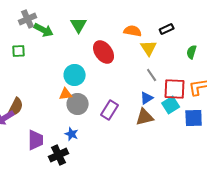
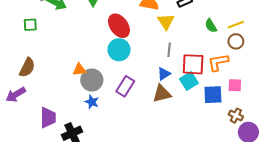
green semicircle: (192, 52) -> (211, 26), turned -48
cyan circle: (75, 75) -> (119, 50), moved
gray line: (152, 75) -> (169, 50), turned 40
brown semicircle: (16, 107) -> (27, 67), moved
blue star: (72, 134) -> (92, 102), moved

